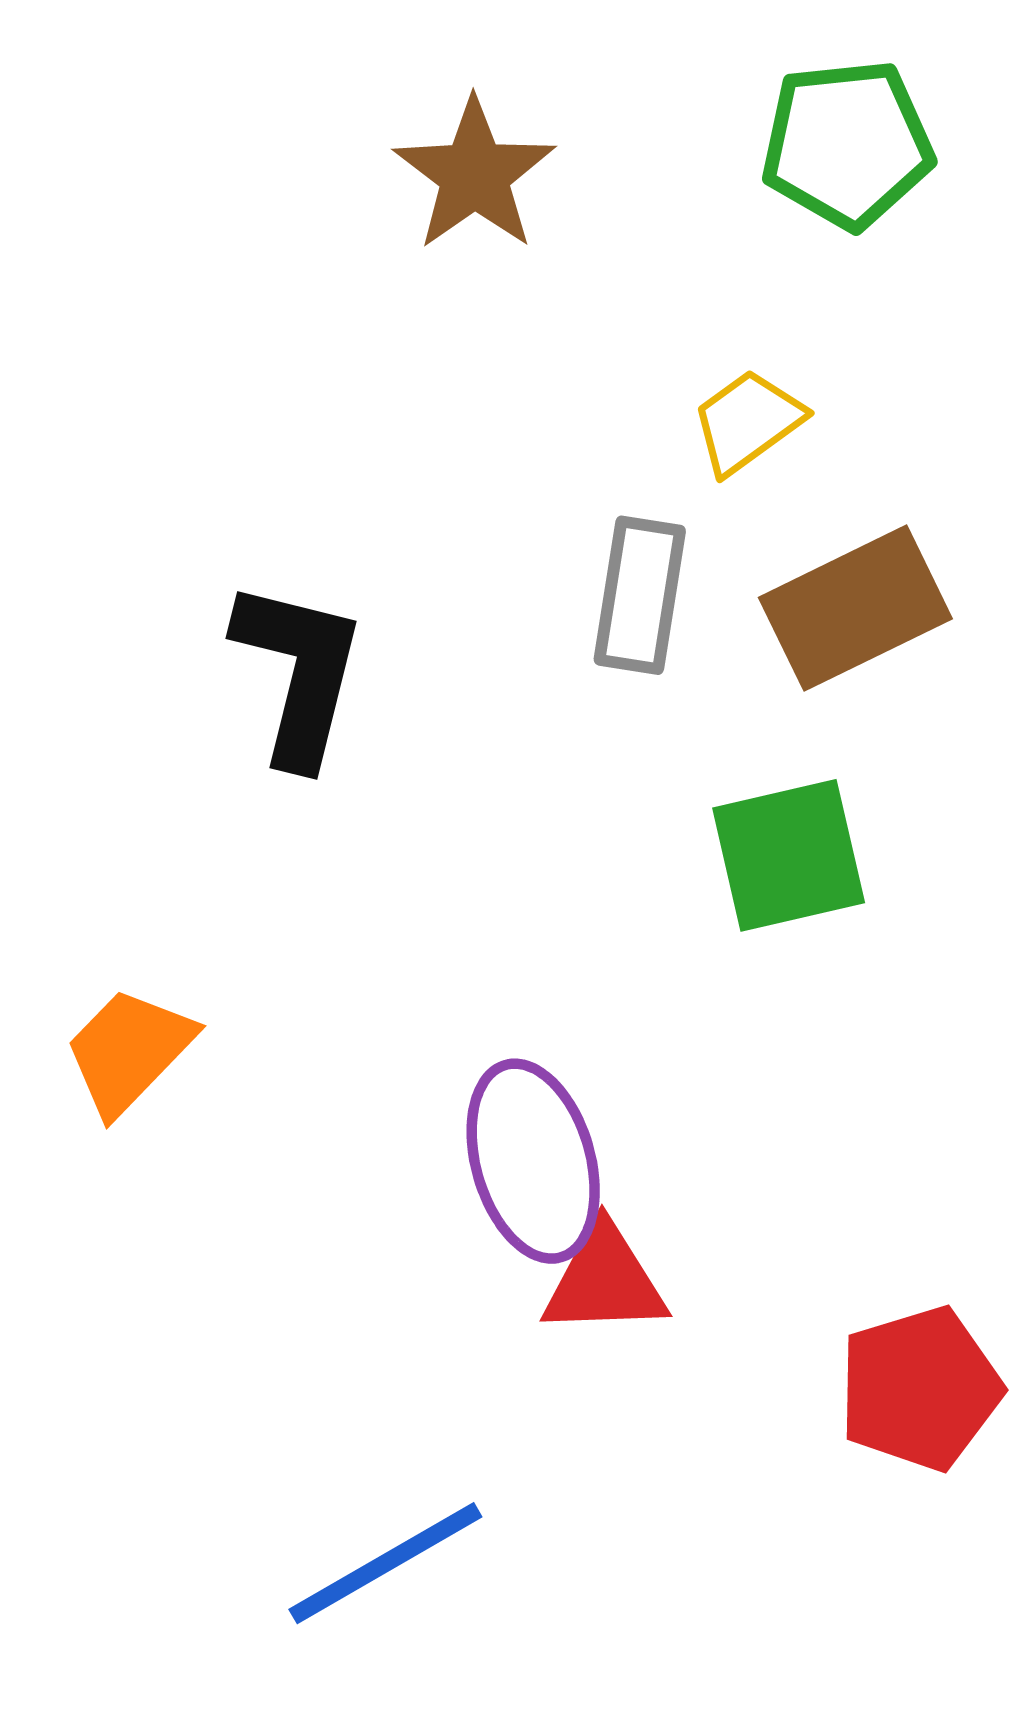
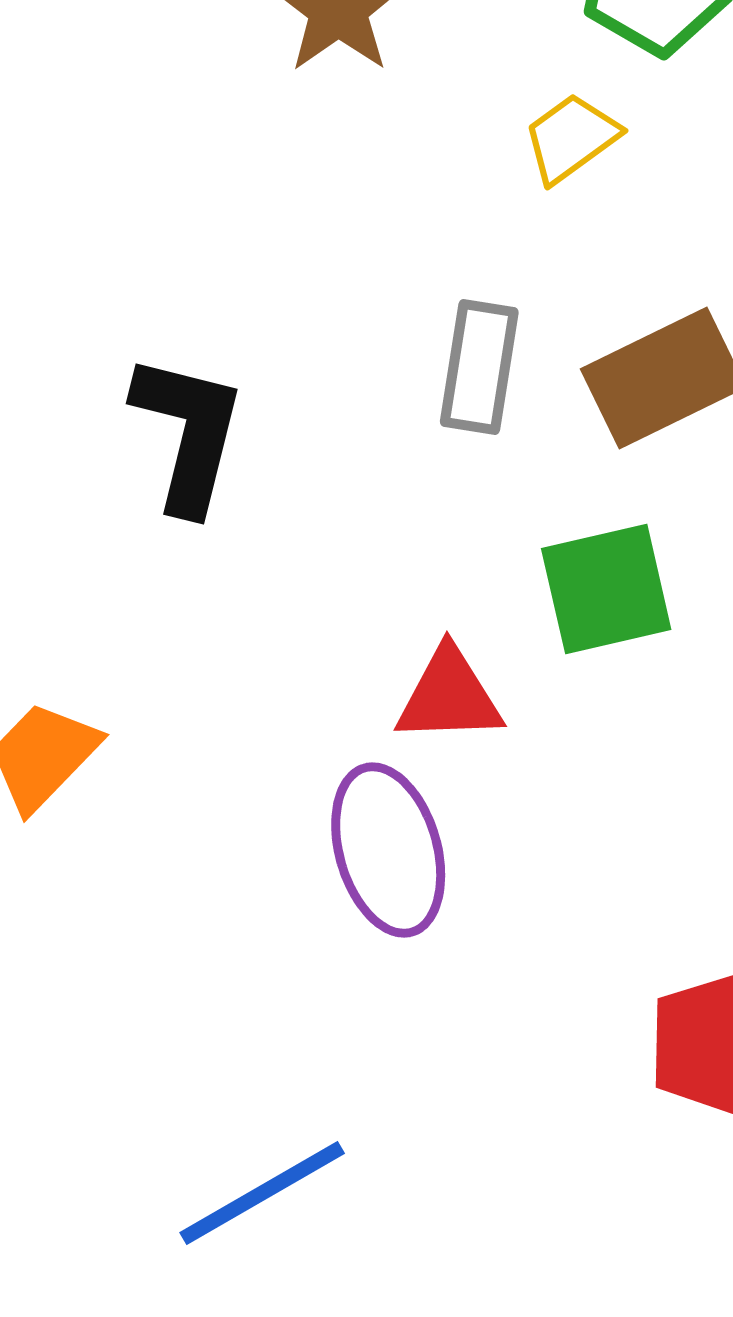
yellow trapezoid: (748, 422) -> (571, 138), moved
red triangle: (605, 1281) -> (449, 696), moved

